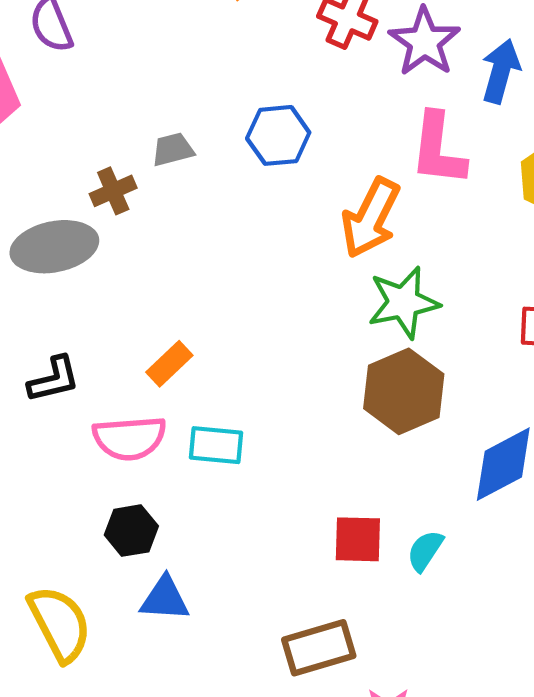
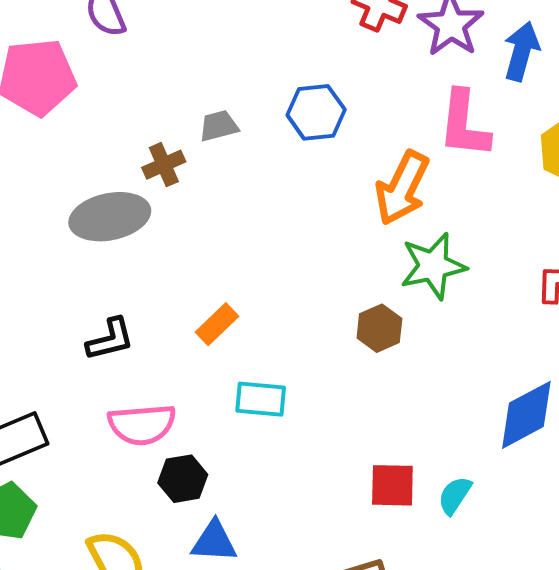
brown hexagon: (404, 391) -> (379, 328), moved, size x0.6
pink semicircle: (129, 438) -> (142, 424), moved

